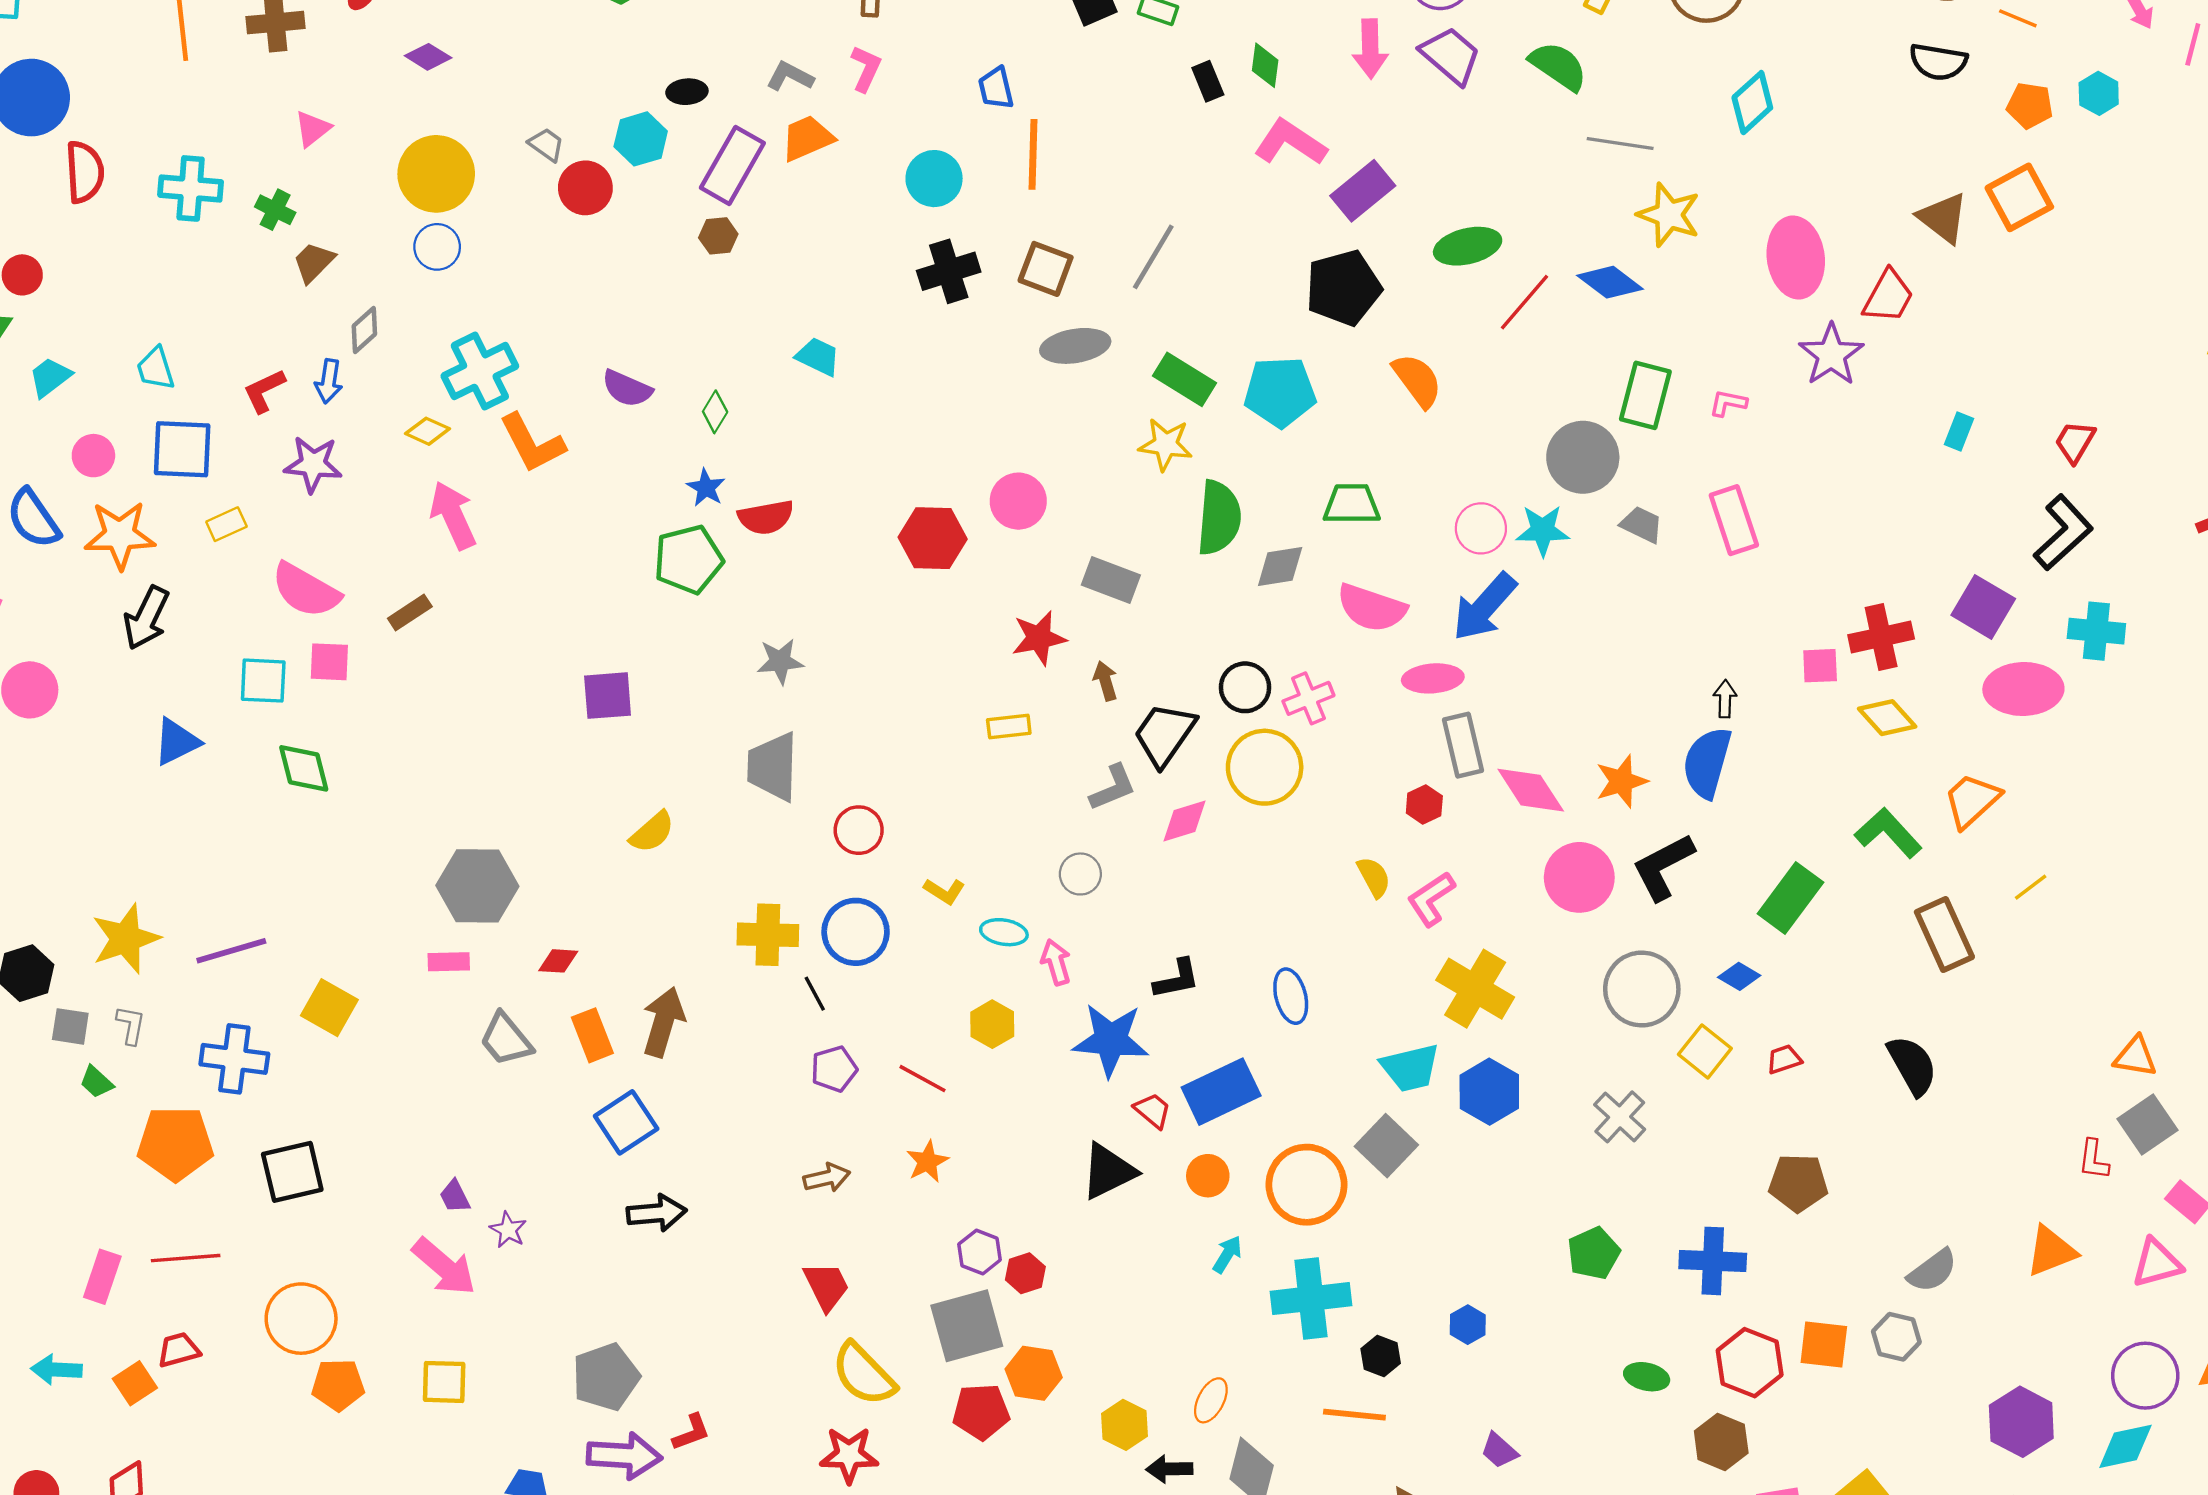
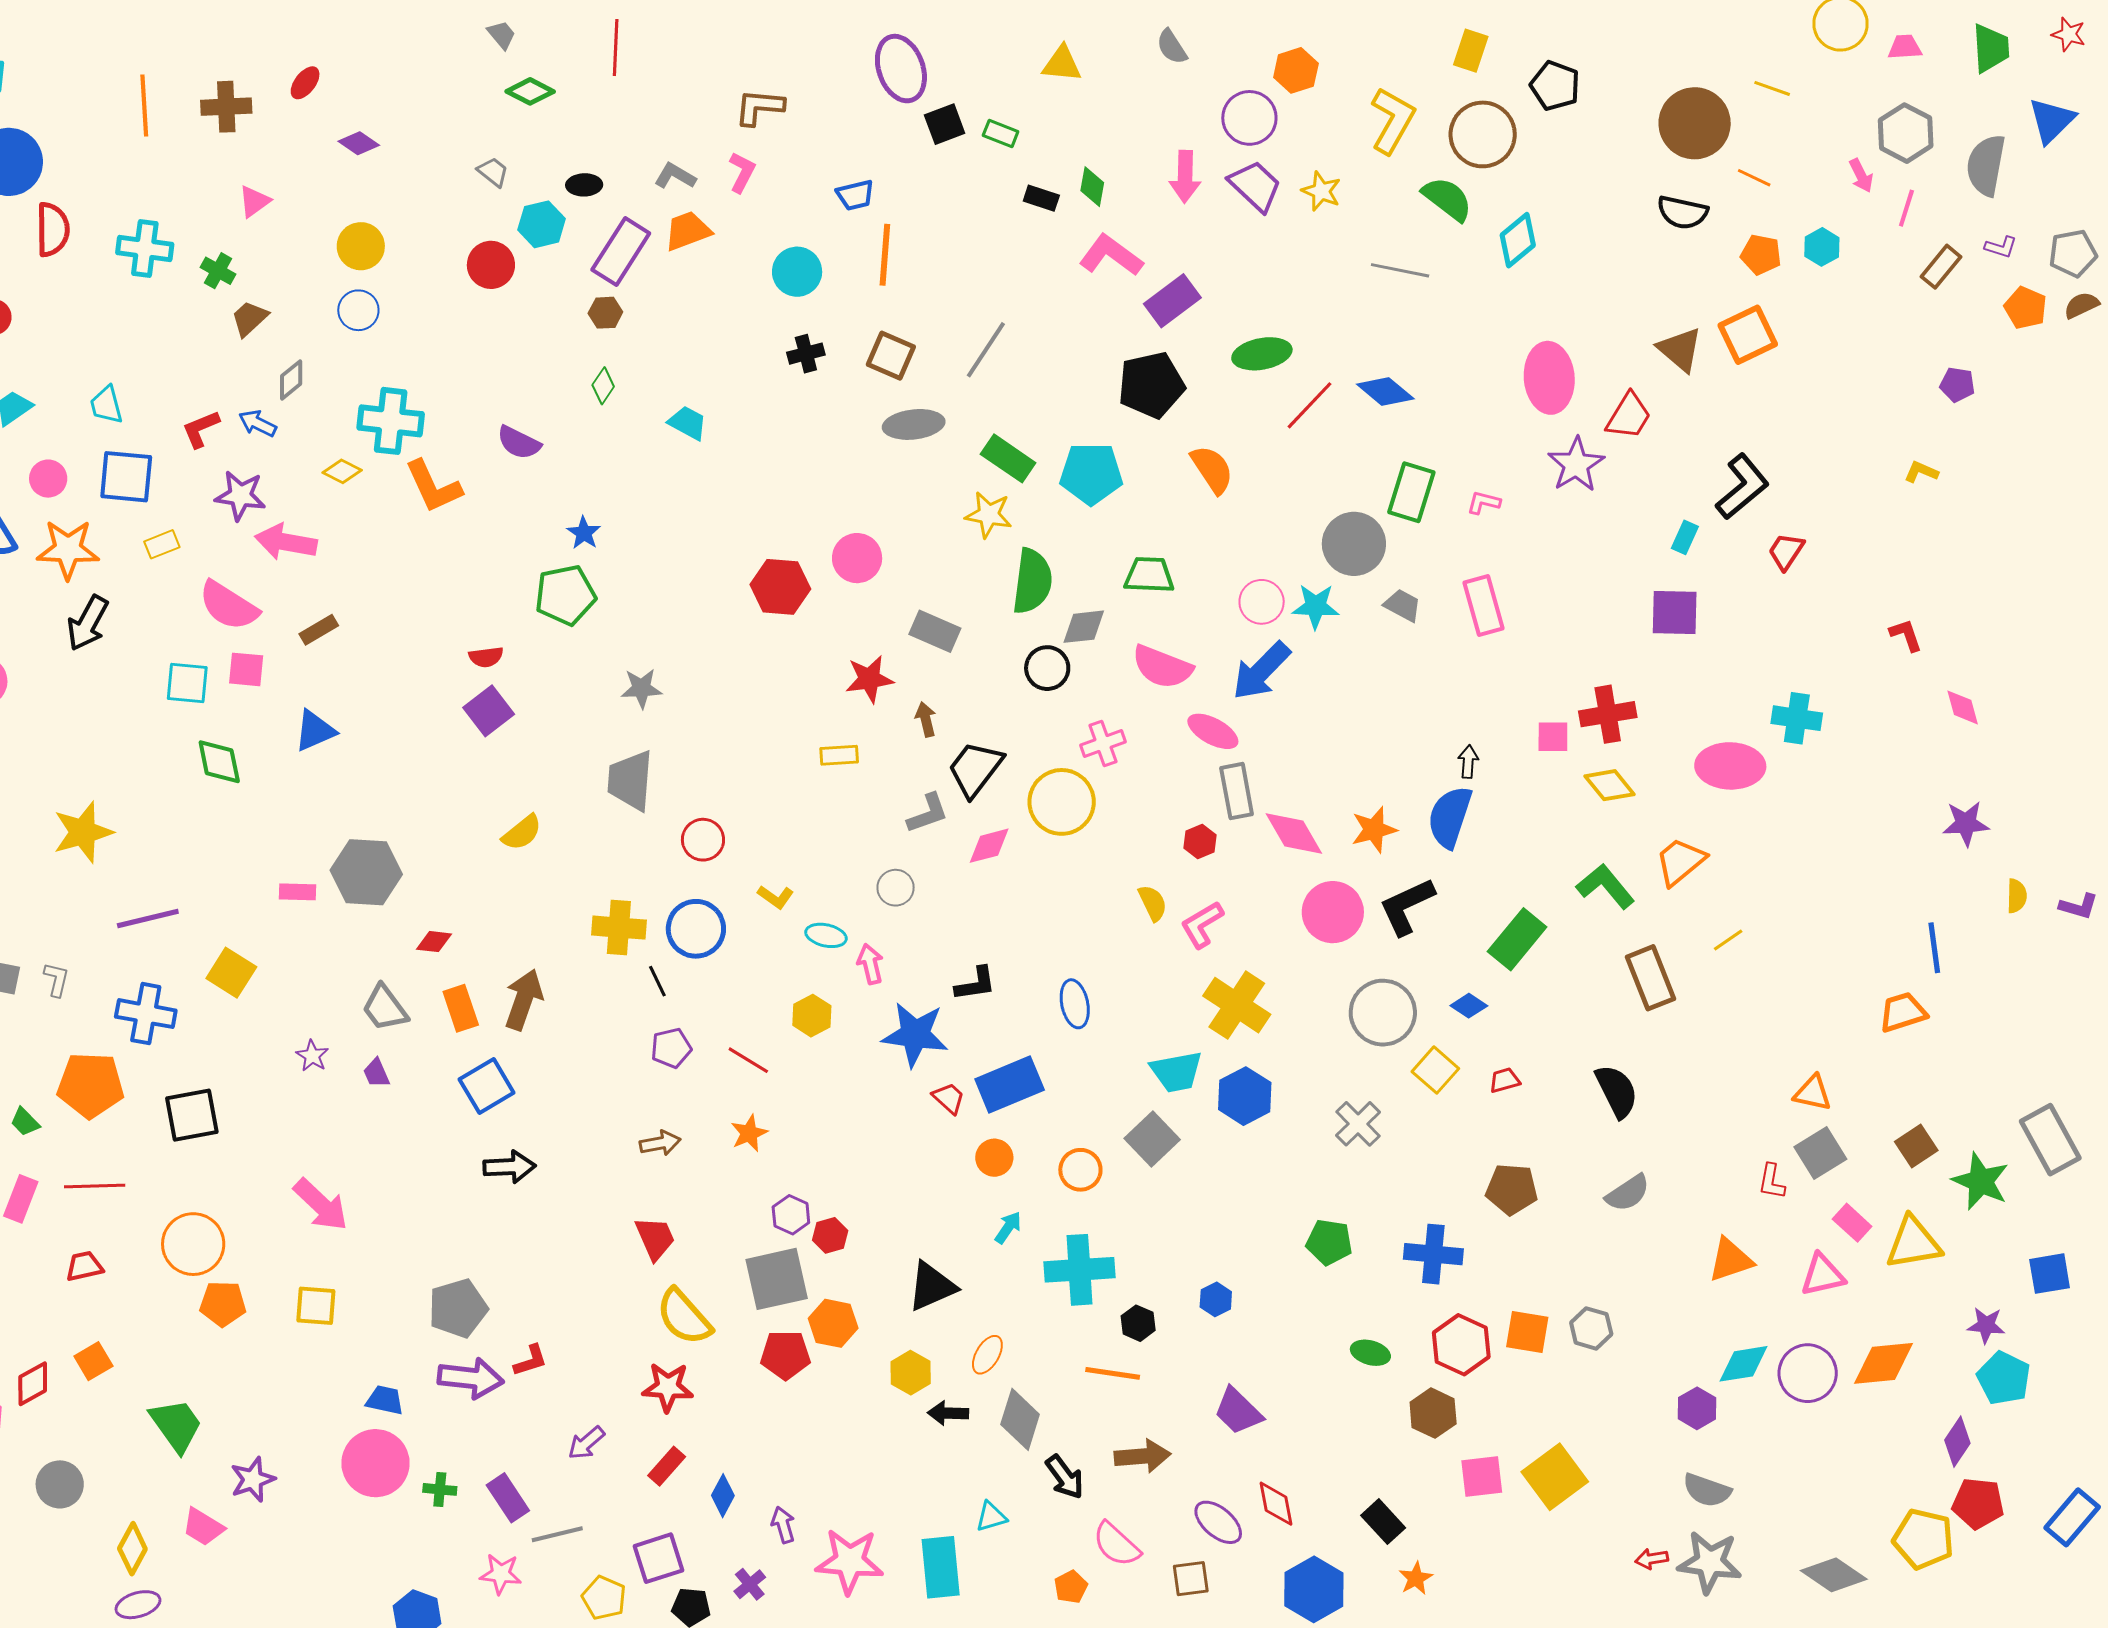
green semicircle: (1558, 66) -> (1447, 199), moved
black rectangle: (1208, 81) -> (1041, 198), turned -52
blue trapezoid: (996, 88) -> (855, 195), turned -93
gray trapezoid: (546, 145) -> (493, 172), moved
yellow circle: (436, 174) -> (361, 246), size x0.7
yellow star: (1669, 215) -> (1321, 191), moved, size x0.7
black cross: (949, 271) -> (806, 354), size x0.7
cyan cross: (480, 371) -> (391, 421), turned 30
blue arrow: (329, 381) -> (258, 423), turned 105
green diamond: (715, 412) -> (603, 386), moved
pink arrow: (453, 515) -> (286, 542), moved, turned -58
red semicircle: (766, 517) -> (486, 657), moved, size x0.7
black L-shape: (2063, 533) -> (1742, 487), moved
purple square: (1983, 607) -> (1675, 612), moved, turned -32
pink ellipse: (1433, 678) -> (1213, 731), turned 30
black circle: (1245, 687) -> (1047, 668), moved
purple square: (608, 696) -> (489, 711), turned -36
blue triangle: (177, 742) -> (315, 731), moved
yellow star: (126, 939) -> (83, 832), moved
pink rectangle: (449, 962) -> (298, 892), moved
green trapezoid: (96, 1082) -> (25, 1122), moved
black triangle: (1108, 1171) -> (932, 1286), moved
orange circle: (1307, 1185) -> (1080, 1170), size x0.6
purple trapezoid: (455, 1196) -> (376, 1073), moved
purple star: (508, 1230) -> (312, 1056), moved
green pentagon: (1594, 1253) -> (1329, 1242), turned 30
gray semicircle: (1932, 1271) -> (1628, 1193), moved
orange square: (135, 1383) -> (93, 1361), moved
purple hexagon: (2021, 1422) -> (1697, 1408), size x0.7
cyan diamond: (2125, 1446) -> (1744, 1364), moved
purple trapezoid: (1499, 1451) -> (1238, 1411), size x1.5

